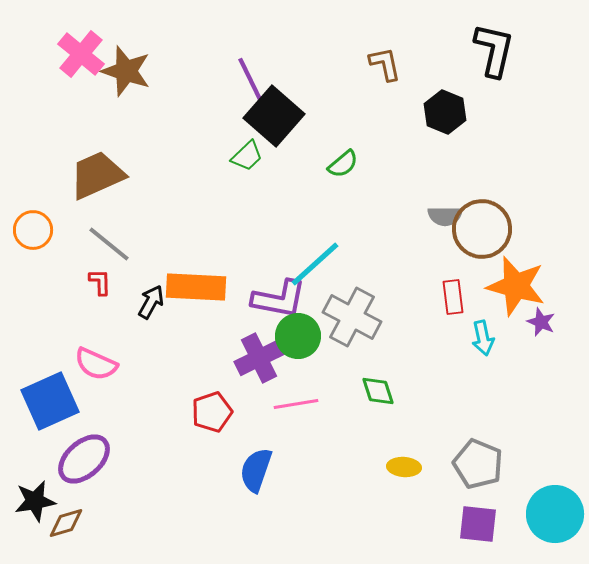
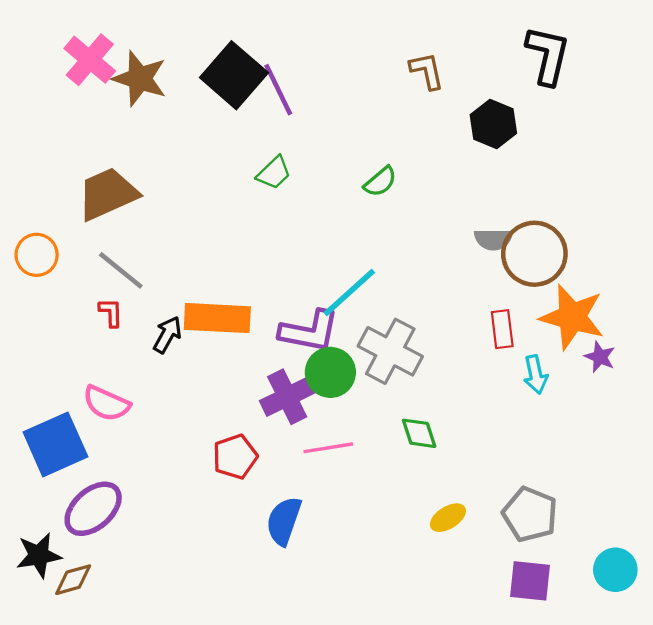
black square: (274, 116) -> (234, 75), moved
yellow ellipse: (404, 467) -> (448, 518), turned -36
cyan circle: (555, 514) -> (615, 570), size x0.7

